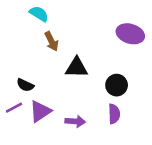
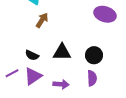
brown arrow: (51, 41) -> (42, 20), turned -119
black triangle: (77, 68) -> (62, 52), moved
black semicircle: (25, 85) -> (32, 55), moved

